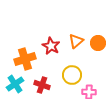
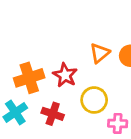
red star: (51, 46) -> (65, 75), moved

